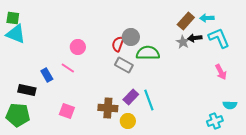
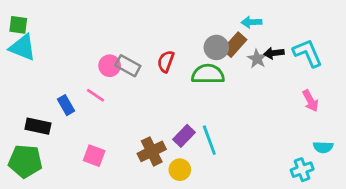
cyan arrow: (207, 18) -> (251, 22), moved
brown rectangle: (186, 21) -> (235, 45), moved
gray circle: (131, 37) -> (216, 47), moved
gray rectangle: (124, 65) -> (128, 66), moved
brown cross: (108, 108) -> (152, 151), turned -30

